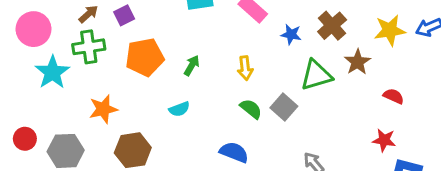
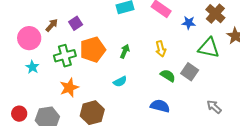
pink circle: (34, 29) -> (29, 38), moved
green cross: (89, 47) -> (65, 56), moved
cyan star: (52, 72) -> (32, 67), size x0.6
green triangle: (316, 75) -> (209, 48), turned 35

